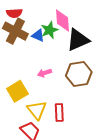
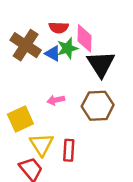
red semicircle: (14, 13) -> (59, 28), moved
black triangle: (78, 40) -> (101, 64), turned -45

